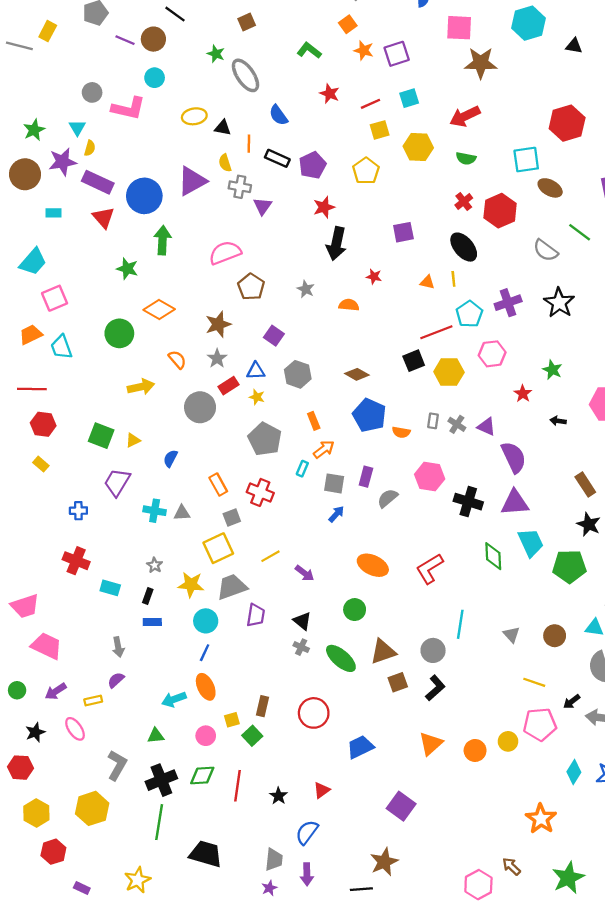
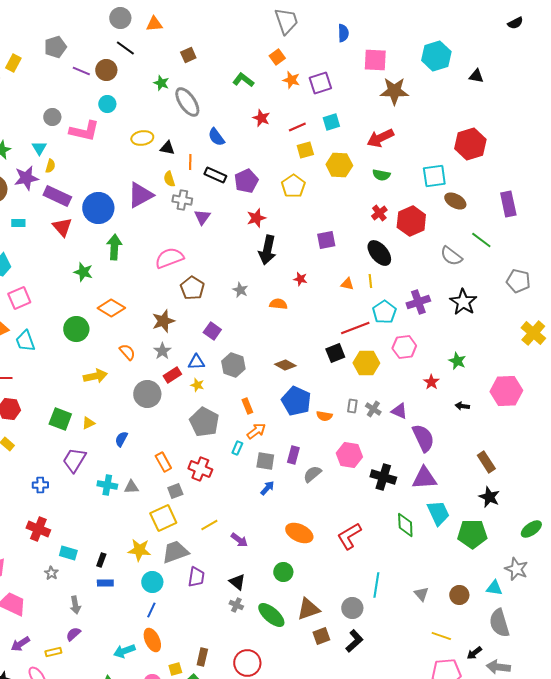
gray star: (155, 565) -> (51, 573), moved

